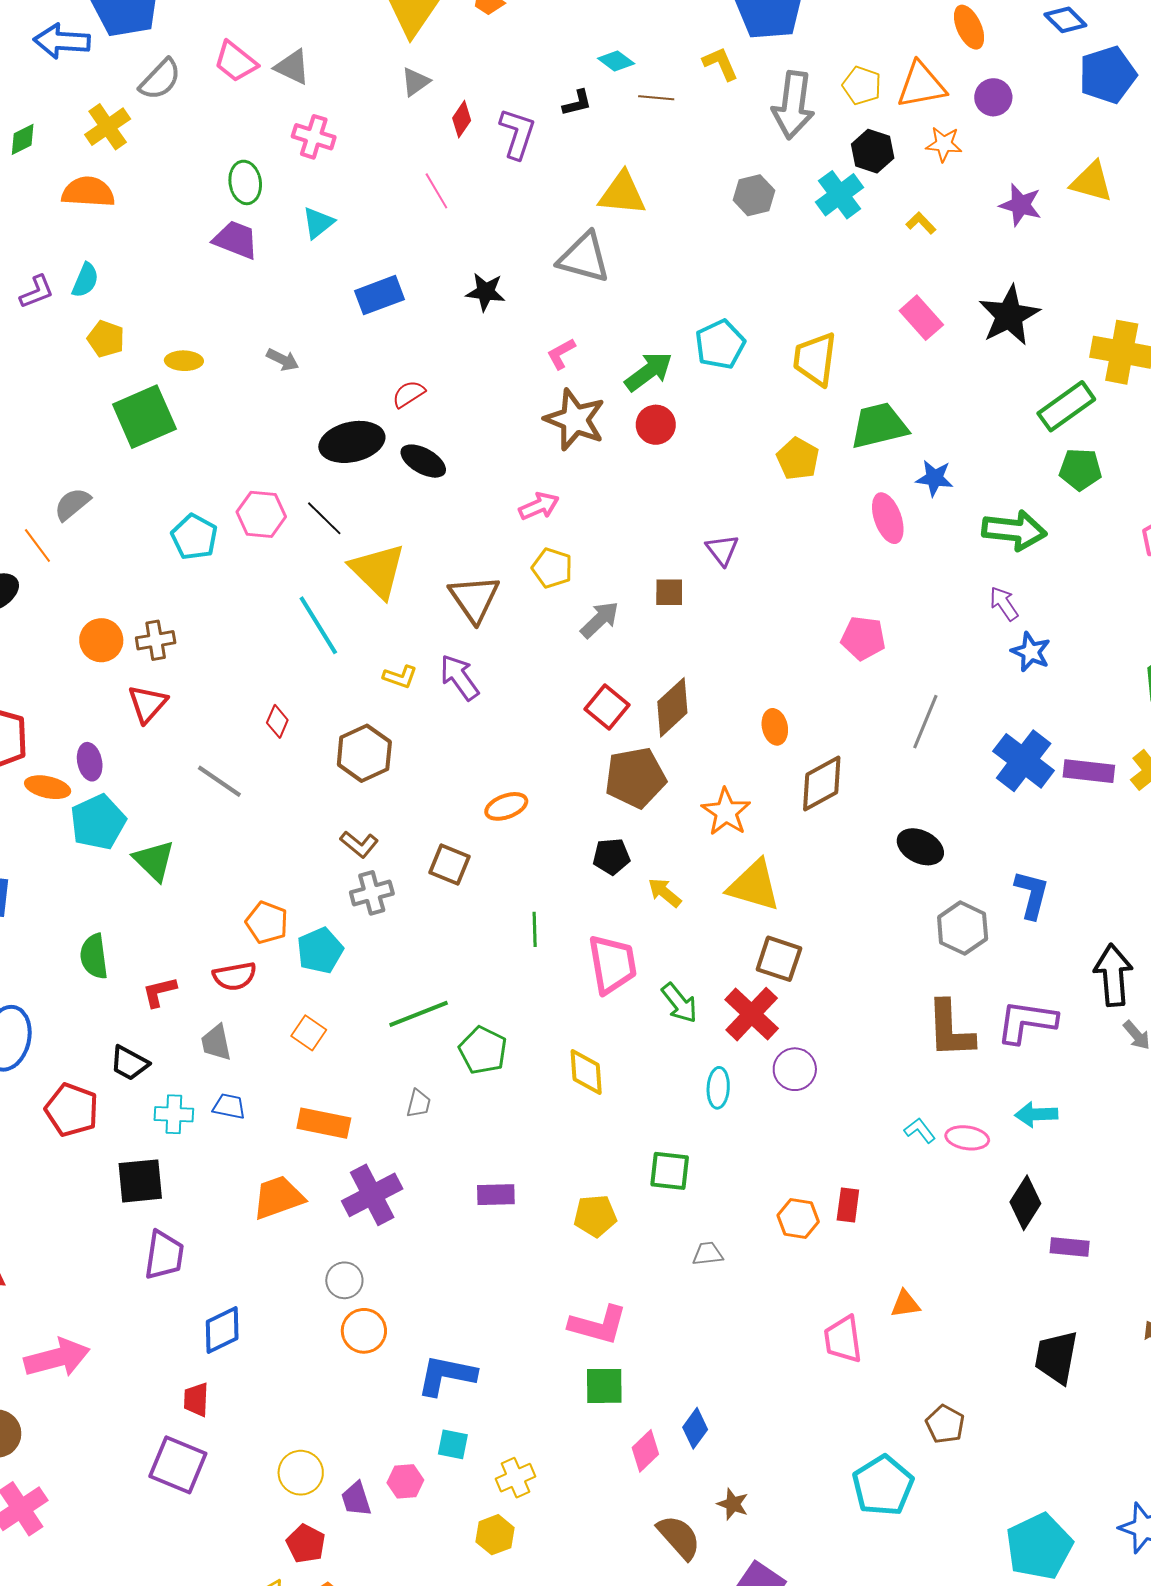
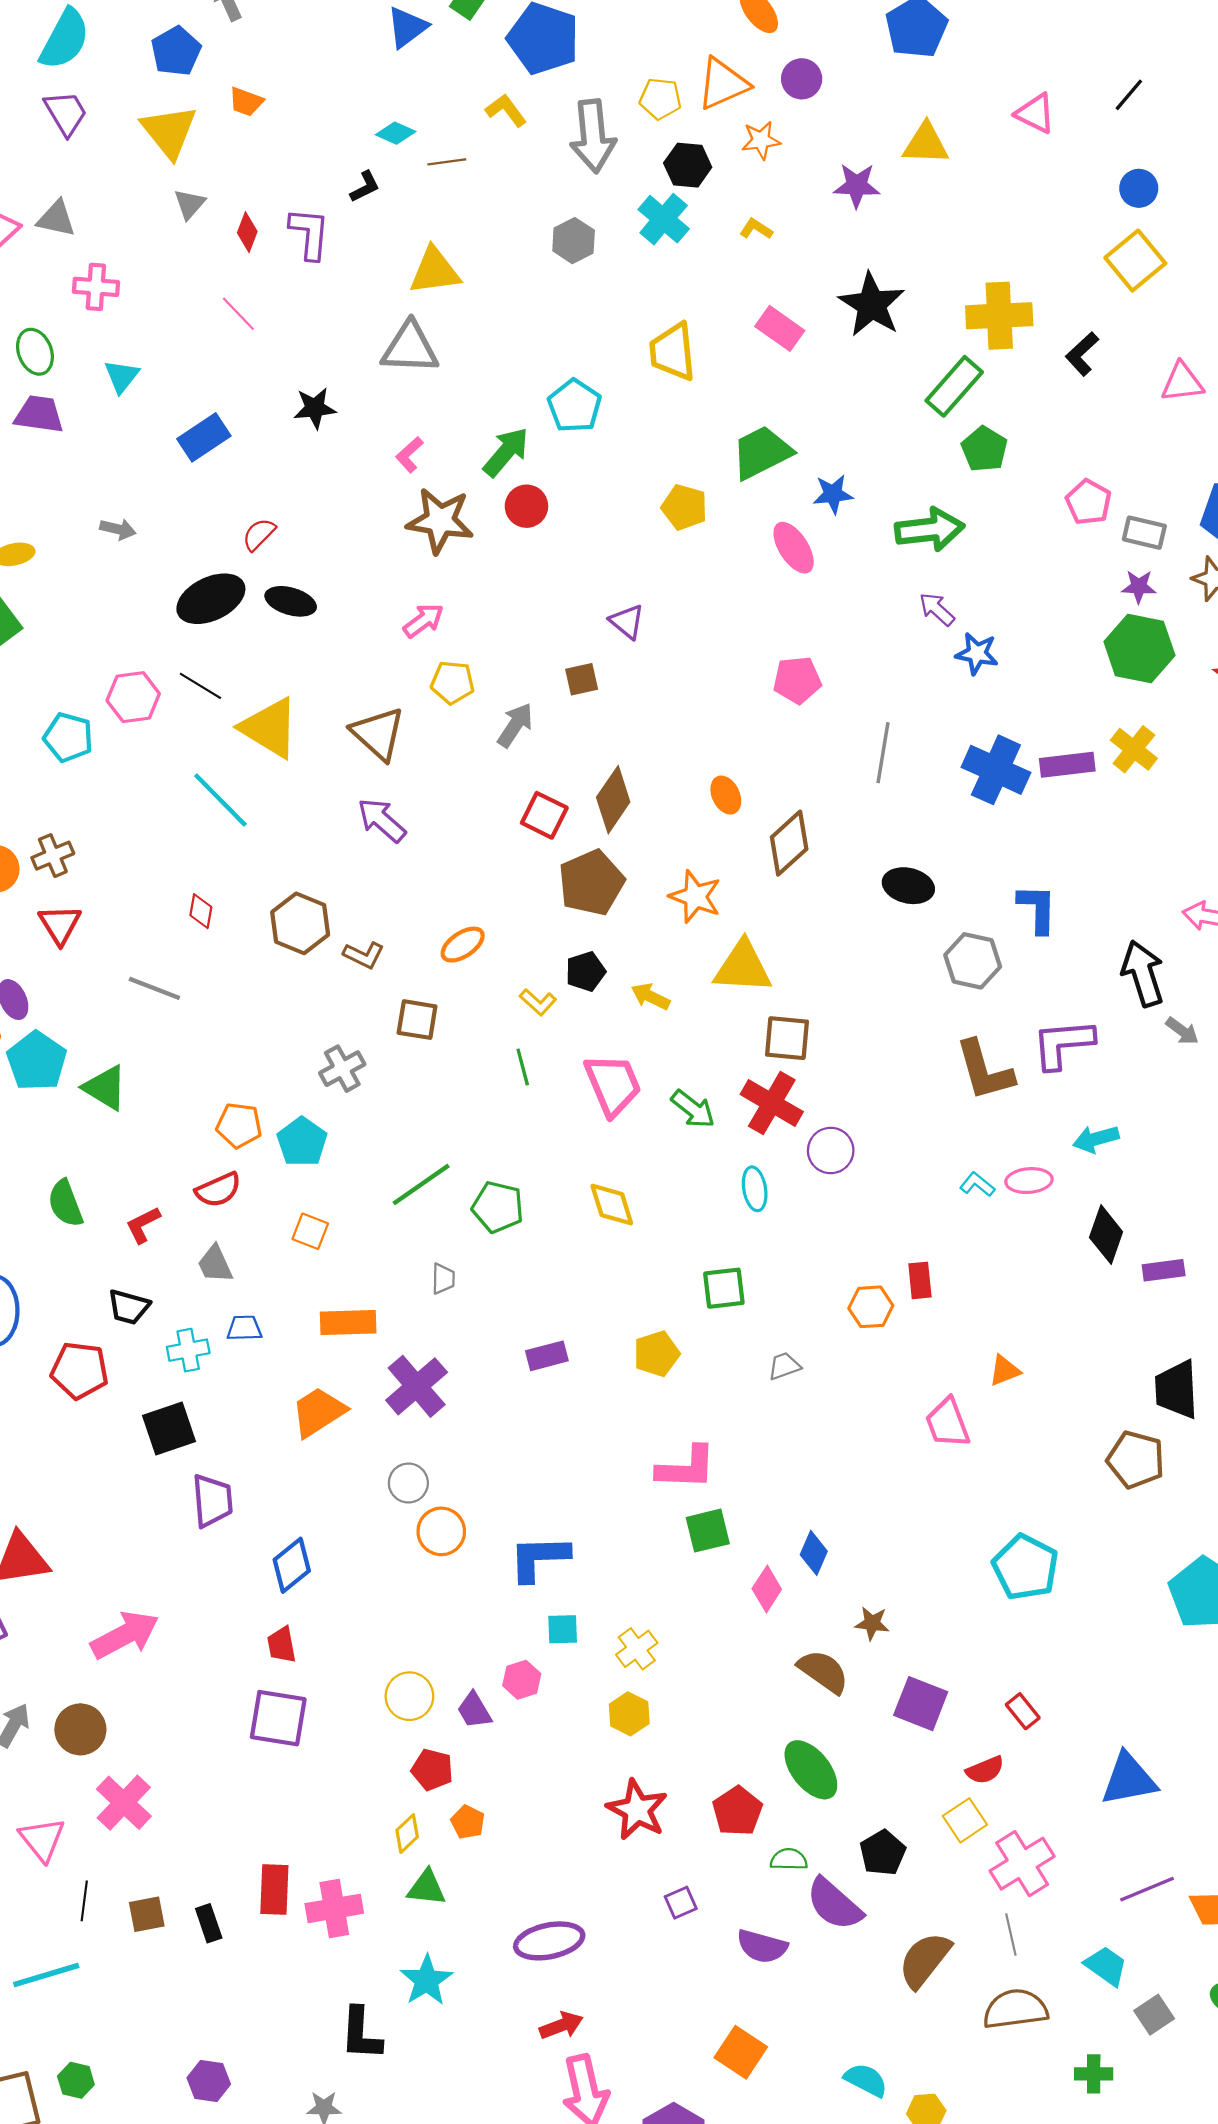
yellow trapezoid: (815, 359) -> (673, 352), moved
green pentagon: (1080, 469) -> (984, 449), turned -30
yellow L-shape: (400, 677) -> (538, 1002), moved, turned 36
brown L-shape: (359, 844) -> (364, 955), moved
brown pentagon: (945, 1424) -> (1136, 1460), moved, size x1.4

